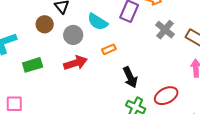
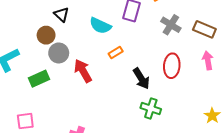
gray circle: (73, 35) -> (59, 53), moved
red arrow: (75, 63) -> (83, 71), turned -95
red ellipse: (166, 96) -> (172, 66), moved, turned -50

